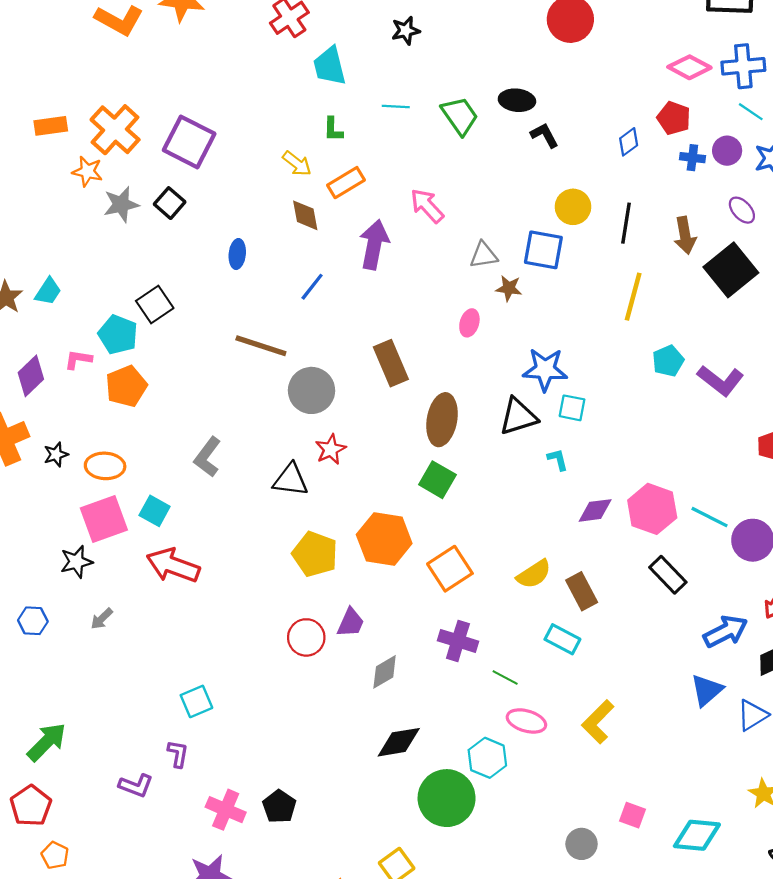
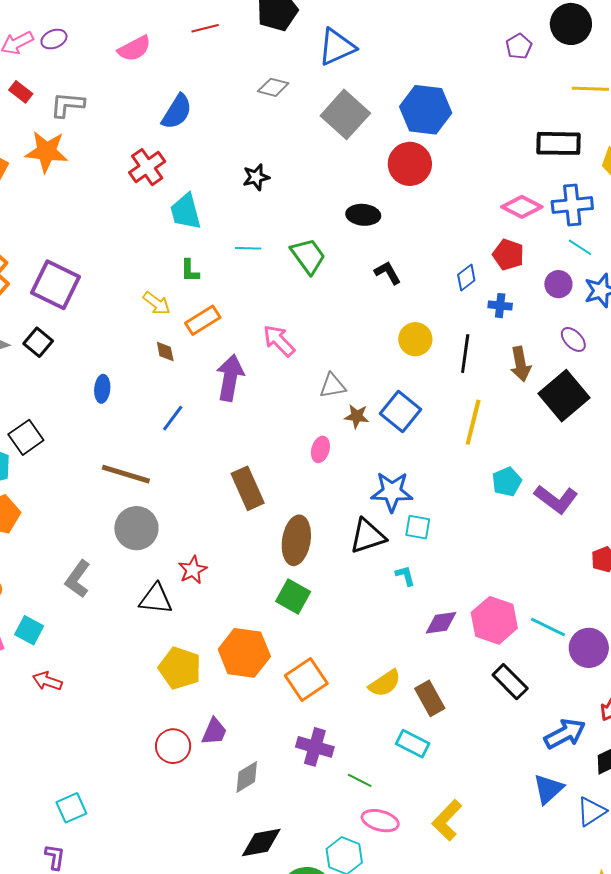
black ellipse: (517, 100) -> (363, 215), moved
blue cross: (692, 158) -> (500, 306), moved
brown diamond: (305, 215) -> (165, 351), size x0.7
blue square: (543, 250) -> (400, 411), moved, turned 30
gray circle: (312, 390) -> (136, 528), moved
red arrow: (173, 565) -> (47, 681), size x0.6

